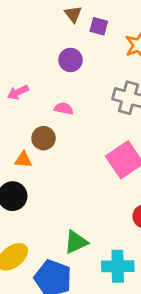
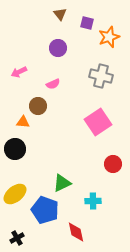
purple square: (99, 26) -> (87, 23), moved
pink semicircle: (64, 108) -> (53, 84), turned 144
cyan cross: (118, 266) -> (93, 201), size x0.7

